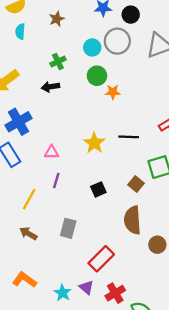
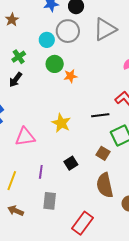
black arrow: (50, 87) -> (15, 80), turned -35
black line: (129, 137) -> (100, 115), moved
pink triangle: (52, 152) -> (25, 137), size x1.5
purple line: (56, 181) -> (41, 172), moved

